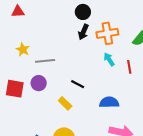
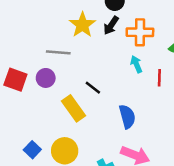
yellow star: (23, 49) -> (82, 25), moved, size x1.5
blue semicircle: (109, 102) -> (127, 117), turned 66
yellow rectangle: (65, 103) -> (74, 108), size x1.5

